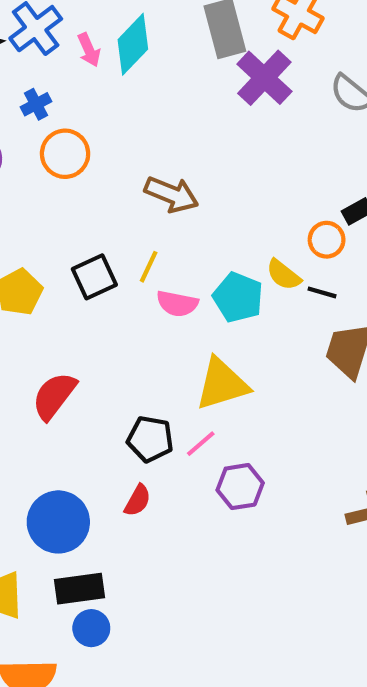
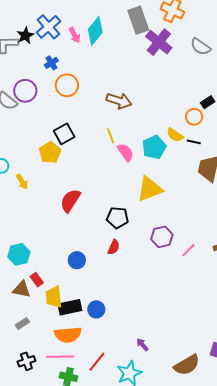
yellow line: (149, 267) -> (111, 136), turned -42
black square: (94, 277) -> (64, 134), moved
cyan pentagon: (238, 297) -> (154, 147), turned 30
pink semicircle: (177, 304) -> (125, 152), turned -132
pink line: (201, 444) -> (188, 250), moved
blue circle: (58, 522) -> (77, 260), size x0.6
black rectangle: (79, 589) -> (70, 307), moved

